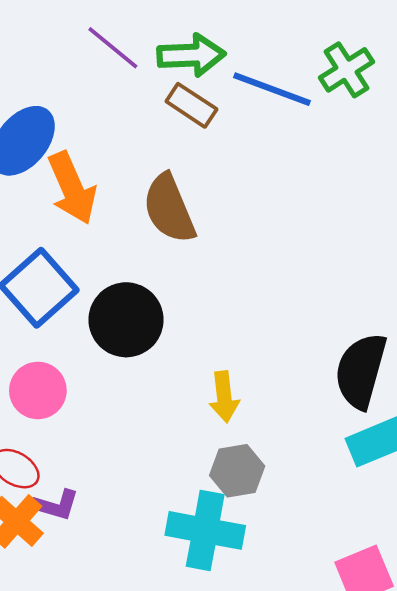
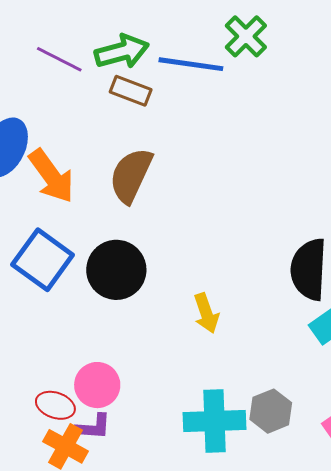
brown semicircle: (169, 209) -> (131, 175), turned 60
pink circle: (38, 390) -> (97, 385), moved
gray hexagon: (237, 471) -> (271, 411), moved

